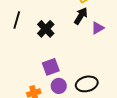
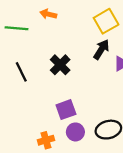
black line: (17, 20) -> (21, 72), moved, turned -42

